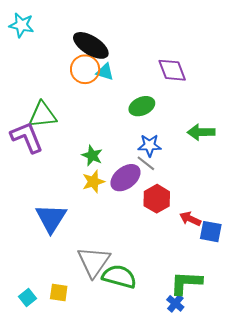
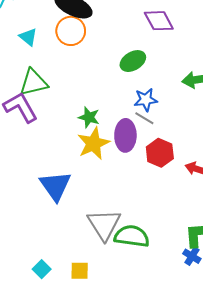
cyan triangle: (105, 72) -> (28, 37), moved, turned 30
purple ellipse: (125, 178) -> (125, 135), turned -44
yellow star: (93, 182) -> (93, 144), size x1.4
yellow square: (59, 293) -> (80, 271), moved

